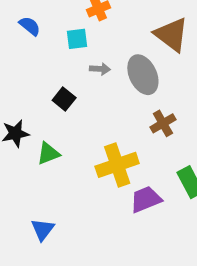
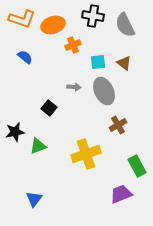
brown triangle: (172, 35) -> (124, 63), size x0.6
cyan square: (77, 39) -> (98, 62), moved
purple trapezoid: (146, 199) -> (121, 194), moved

